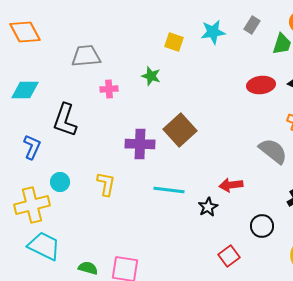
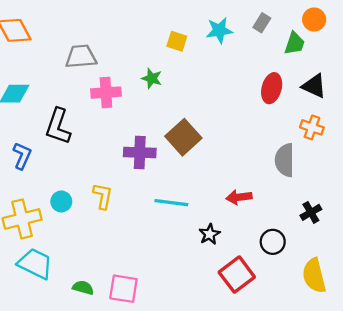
red ellipse: (261, 85) -> (272, 88), turned -68
pink cross: (109, 89) -> (106, 93), size x1.5
gray semicircle: (273, 151) -> (285, 160), turned -128
cyan circle: (60, 182) -> (61, 202), moved
black star: (208, 207) -> (210, 234), moved
red square: (229, 256) -> (237, 275), size x1.5

